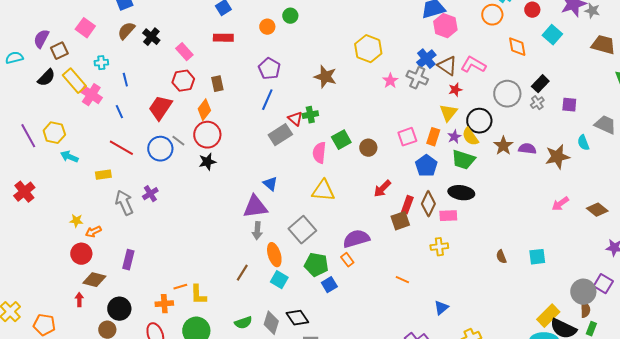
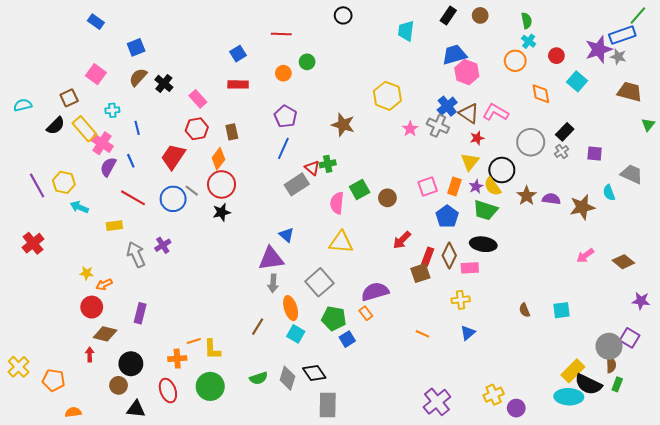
purple semicircle: (41, 39) -> (108, 167), moved
blue triangle: (441, 308) -> (468, 333), moved

